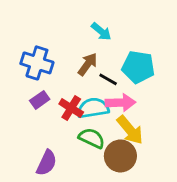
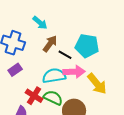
cyan arrow: (101, 31) -> (40, 23), moved
red cross: (71, 108) -> (34, 96), moved
yellow arrow: (130, 130) -> (97, 84), moved

